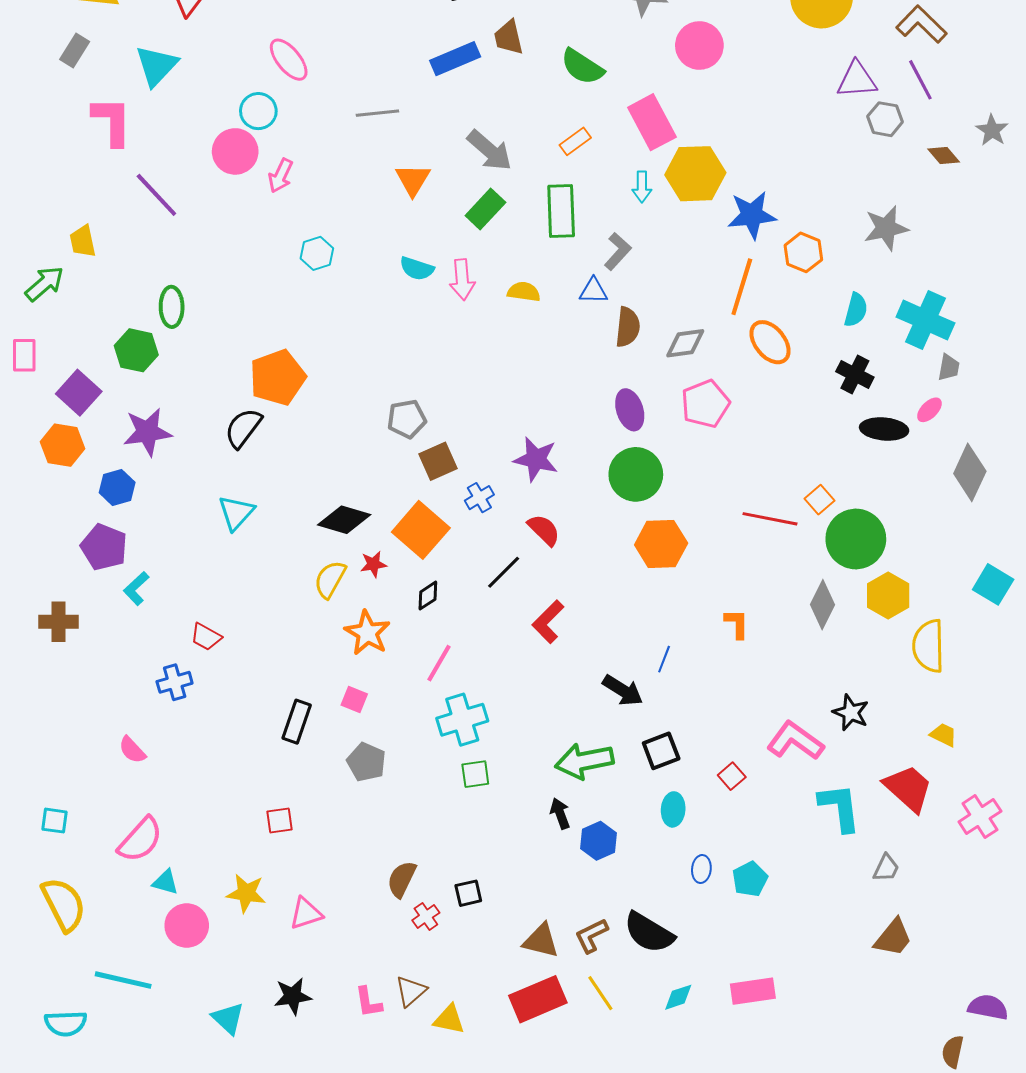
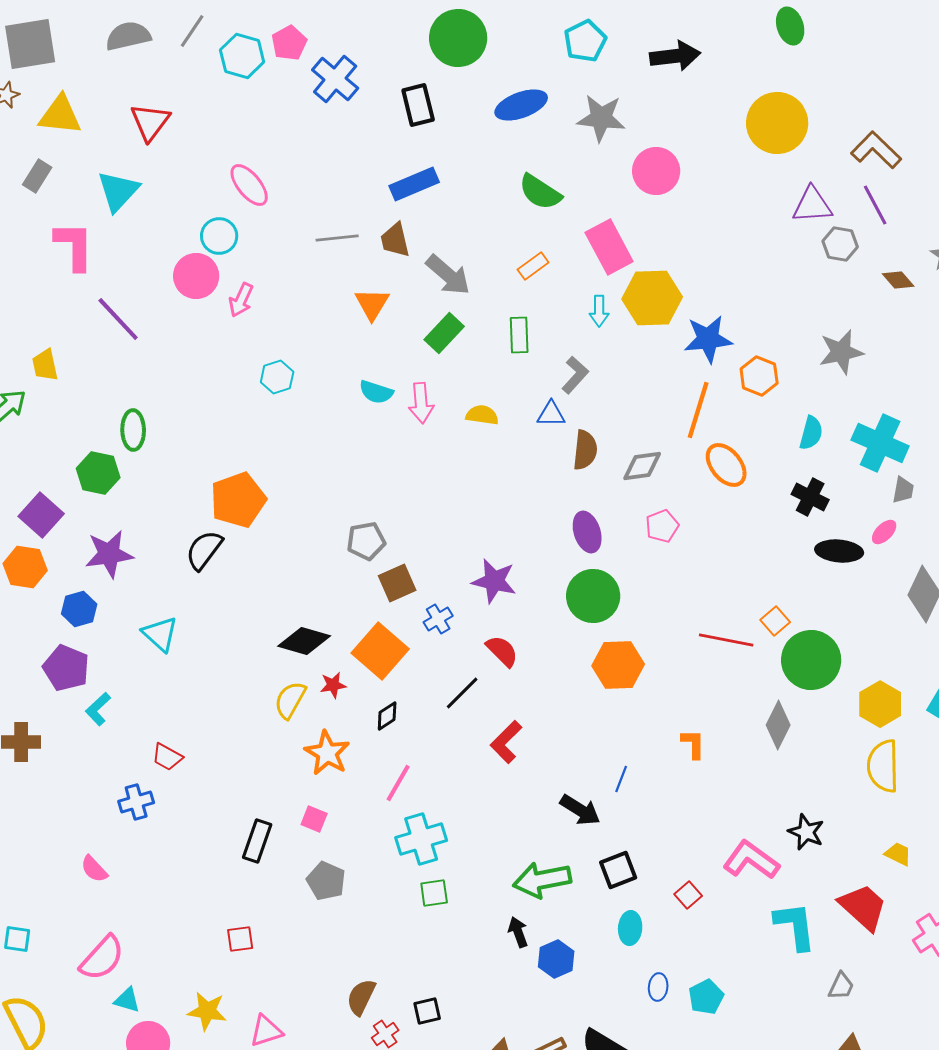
brown trapezoid: (509, 37) -> (395, 240), moved
green rectangle: (561, 211) -> (519, 335), size x0.7
pink pentagon: (705, 404) -> (662, 526), size x0.7
cyan triangle: (236, 513) -> (160, 634), moved, turned -30
yellow hexagon: (888, 596) -> (880, 704), moved

